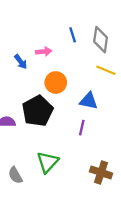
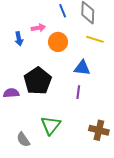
blue arrow: (21, 62) -> (19, 39), turned 32
orange circle: (56, 83) -> (58, 42), moved

